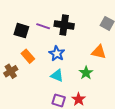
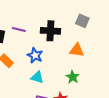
black cross: (64, 25) -> (50, 31), moved
green star: (86, 73) -> (73, 77), moved

